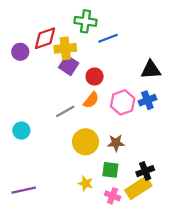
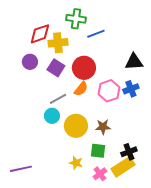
purple circle: (20, 52) -> (30, 62), moved
purple square: (69, 65) -> (56, 68), moved
red circle: (95, 77) -> (84, 68), size x1.5
cyan circle: (21, 131) -> (52, 116), moved
pink cross: (113, 196) -> (100, 174), turned 32

